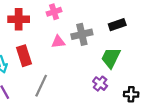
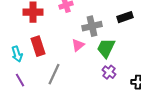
pink triangle: (58, 42) -> (78, 45), moved, turned -32
green trapezoid: (111, 58) -> (106, 48), moved

